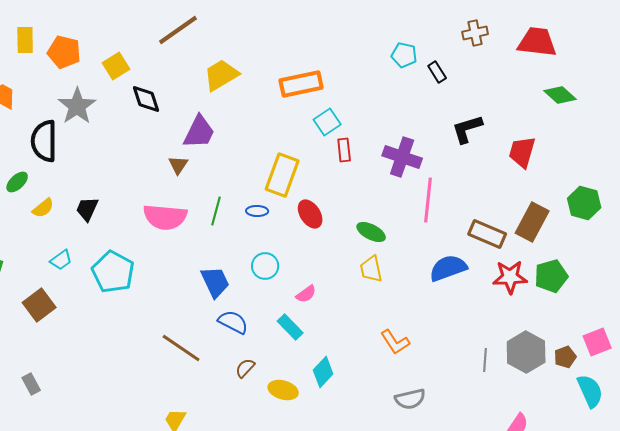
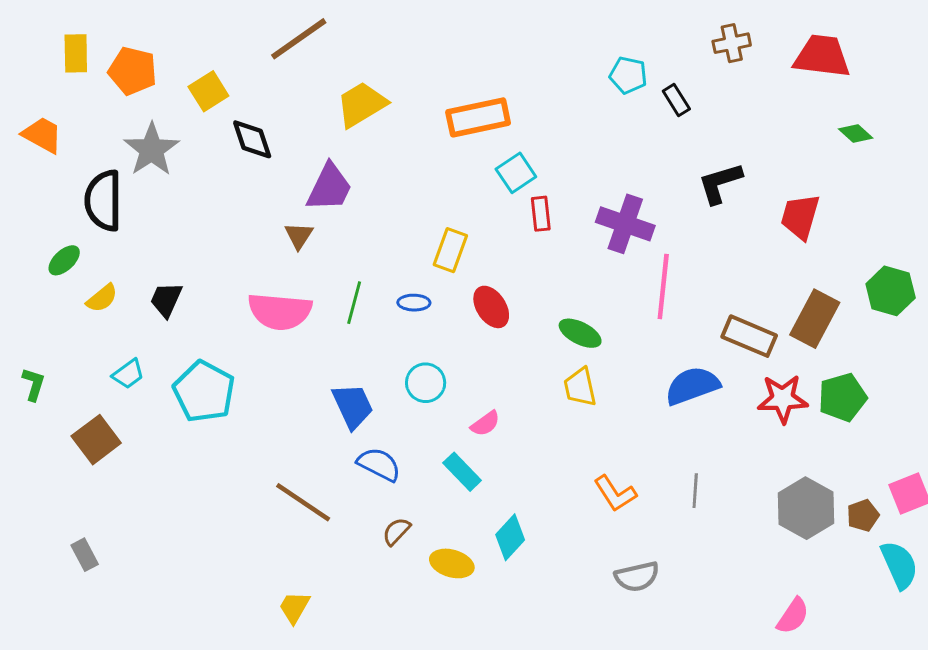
green diamond: (560, 95) -> (856, 134), size x0.7
yellow rectangle: (282, 175) -> (450, 250), size x0.7
gray line: (485, 360) -> (695, 491), moved

